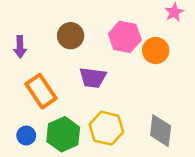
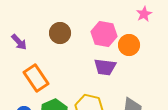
purple arrow: (20, 47) -> (19, 42), turned -42
purple trapezoid: (93, 78) -> (105, 67), moved

